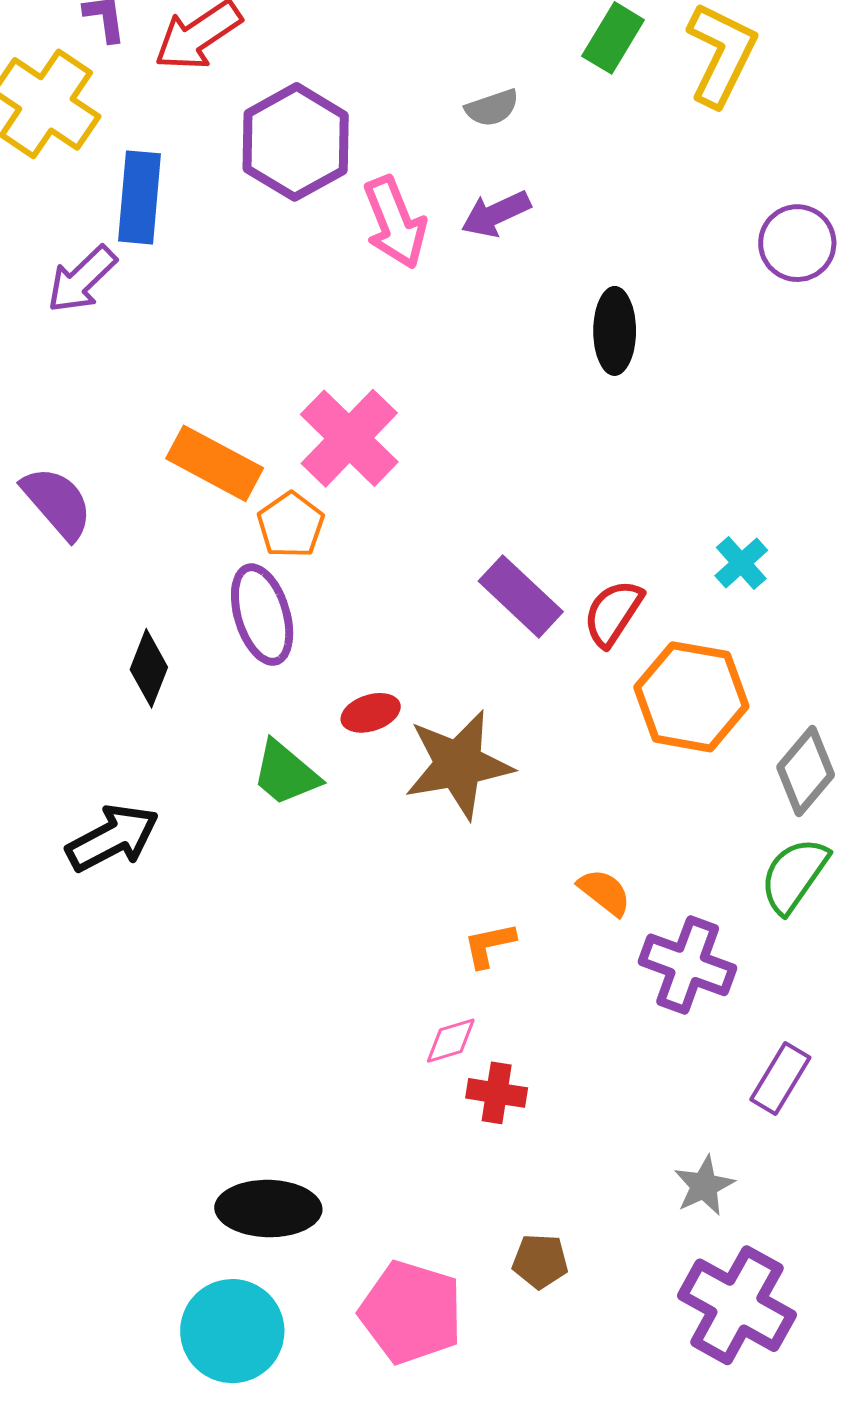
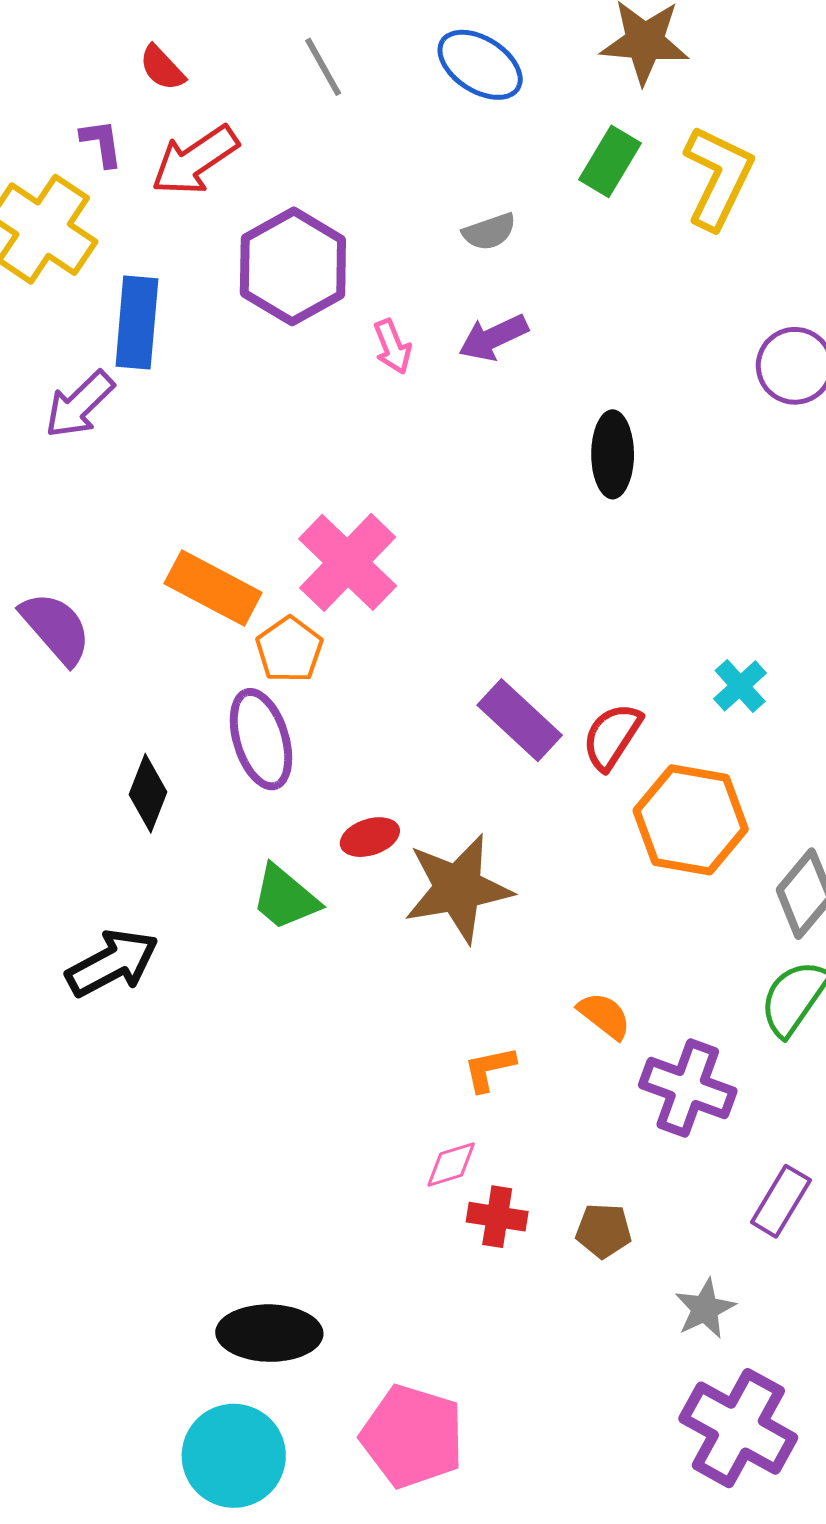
pink arrow: (395, 222) -> (392, 347), size x0.6
brown pentagon: (540, 1261) -> (603, 1231), moved

